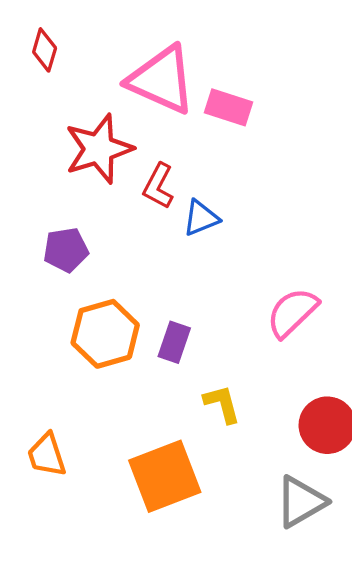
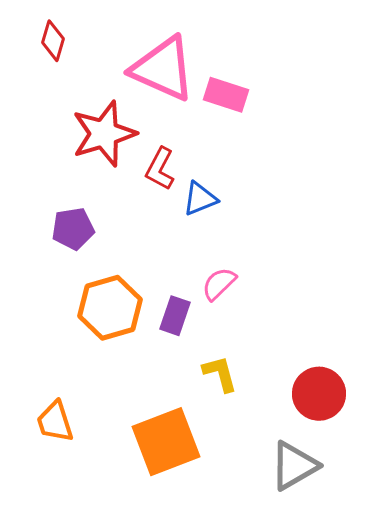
pink semicircle: (292, 313) -> (219, 284), moved, size x0.7

